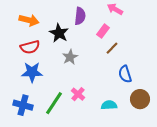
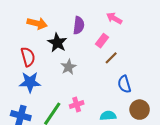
orange arrow: (29, 20) -> (37, 23), moved
red semicircle: (30, 47) -> (28, 57), turned -90
pink cross: (78, 94) -> (77, 105), turned 32

